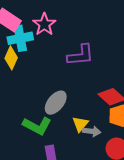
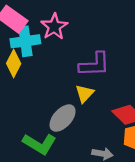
yellow triangle: (80, 124) -> (85, 94), moved

